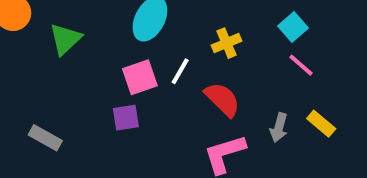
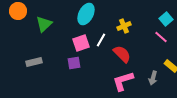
cyan square: (293, 27) -> (166, 19), moved
gray arrow: (279, 128) -> (153, 78), moved
gray rectangle: (45, 138) -> (34, 62), moved, turned -42

